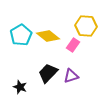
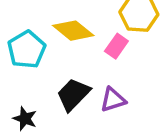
cyan pentagon: (21, 35) -> (27, 50), moved

